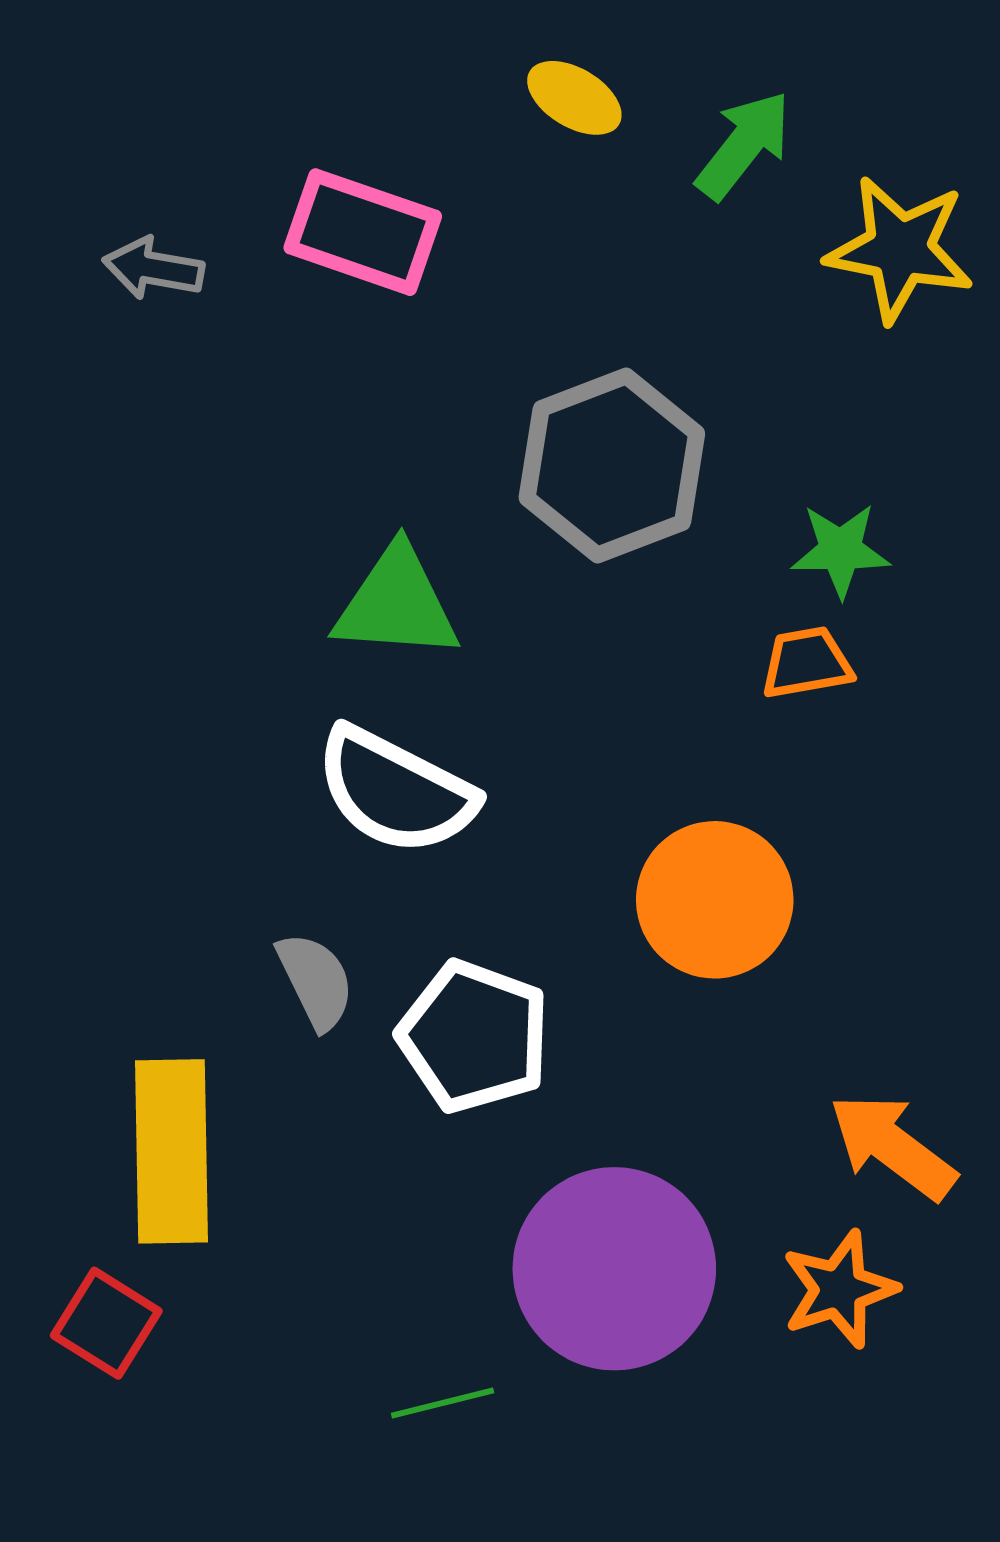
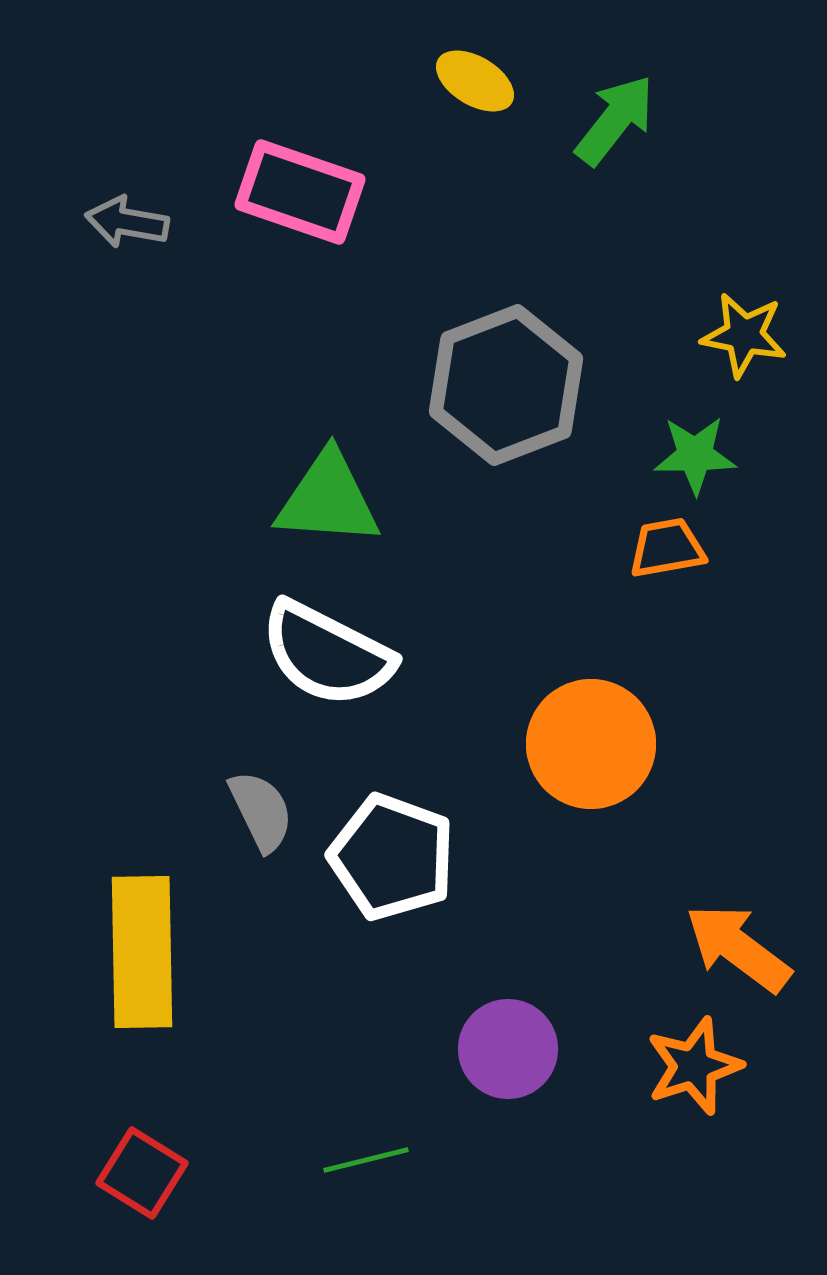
yellow star: (900, 249) -> (744, 335), moved, size x0.7
purple circle: (614, 1269) -> (508, 1049), size x0.6
red square: (106, 1323) -> (142, 1173), moved

